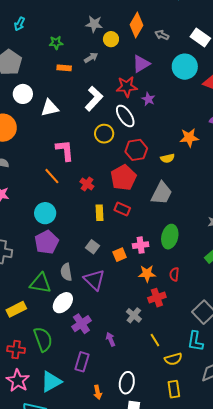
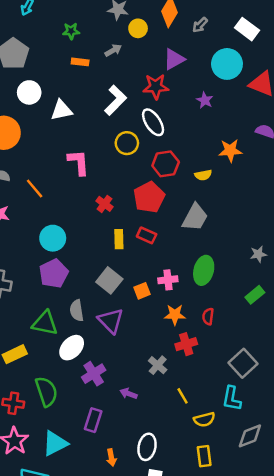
gray arrow: (162, 35) -> (200, 25), turned -72
purple star: (148, 99) -> (205, 100), moved
orange line: (52, 176) -> (35, 189), moved
gray square: (92, 247) -> (109, 280), size x1.5
purple arrow: (111, 339) -> (129, 394), turned -48

